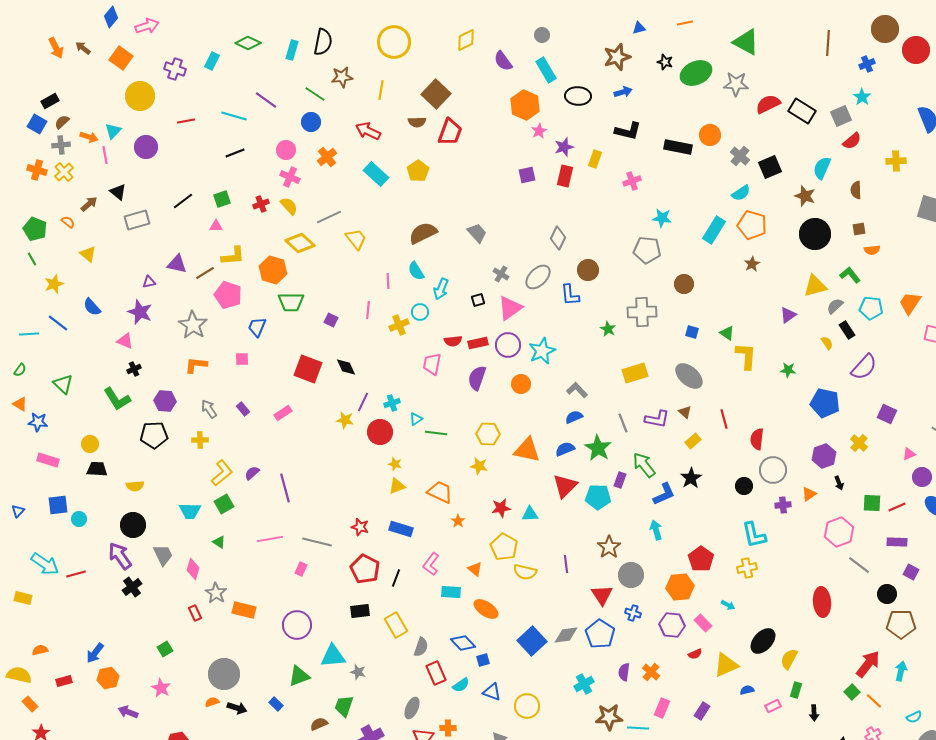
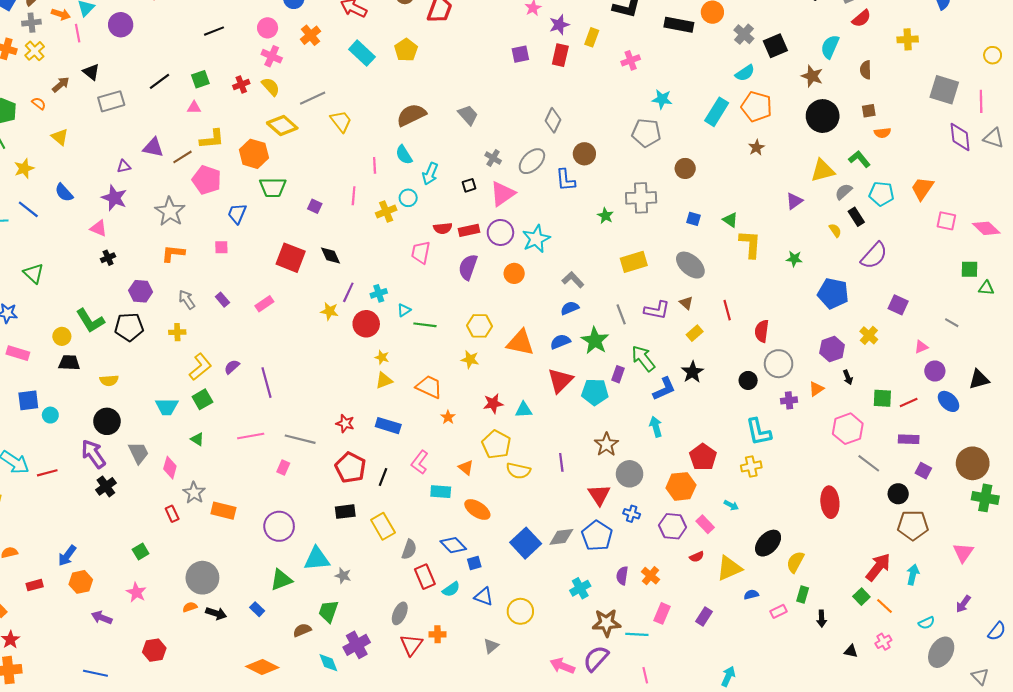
green L-shape: (117, 399) -> (90, 321), moved

